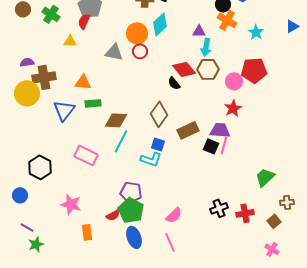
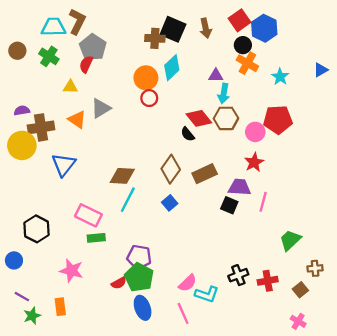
gray triangle: (114, 52) -> (101, 108), moved, turned -42
orange triangle: (83, 82) -> (77, 120), moved, turned 30
green rectangle: (93, 103) -> (96, 238), moved
brown rectangle: (188, 130) -> (205, 174), moved
blue square: (158, 144) -> (170, 203), turned 32
pink line: (224, 145) -> (263, 202), moved
cyan L-shape: (151, 159) -> (207, 294), moved
orange rectangle: (87, 232) -> (60, 307), moved

